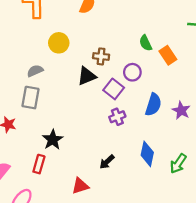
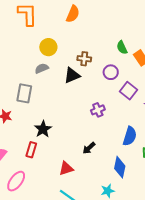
gray semicircle: (35, 71) -> (42, 68), moved
purple square: (114, 89) -> (129, 91), moved
blue semicircle: (153, 105) -> (130, 136), moved
blue diamond: (147, 154) -> (120, 167), moved

